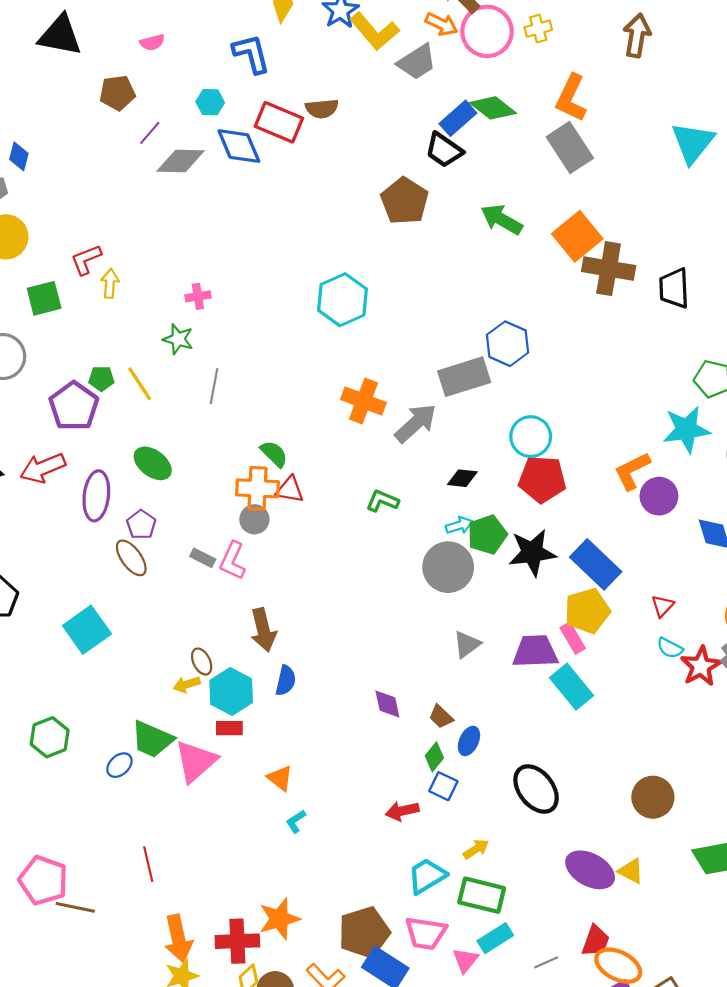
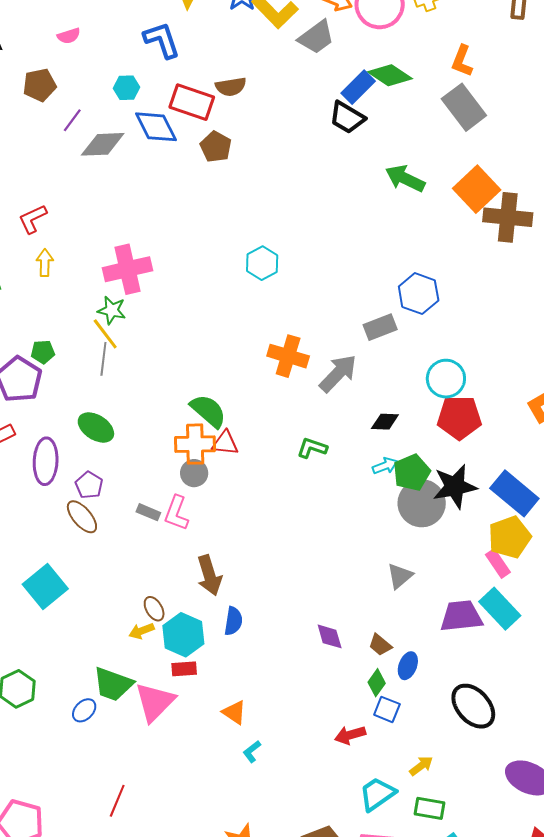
orange L-shape: (571, 98) -> (462, 61), size x0.7
brown pentagon: (405, 201) -> (216, 147), moved, size x0.7
red L-shape: (86, 260) -> (33, 219), moved
pink cross: (198, 296) -> (127, 269), size x2.0
cyan hexagon: (343, 300) -> (262, 263), size x0.7
gray rectangle: (464, 377) -> (380, 327), size x0.7
yellow line: (140, 384) -> (105, 334), moved
gray line: (214, 386) -> (103, 359), moved
green semicircle: (274, 454) -> (208, 411), size x1.4
gray circle: (448, 567) -> (422, 503), moved
purple trapezoid: (535, 651) -> (461, 616), moved
red line: (148, 864) -> (117, 801), turned 40
green rectangle: (482, 895) -> (429, 808), size x0.7

